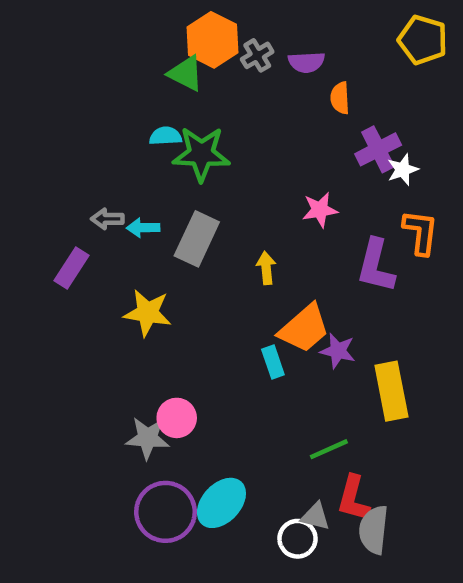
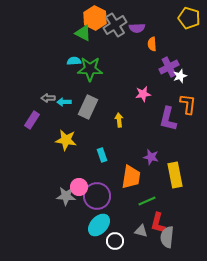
gray cross: (257, 55) -> (115, 25), size x1.6
orange trapezoid: (304, 328) -> (131, 177), moved, turned -40
cyan rectangle: (273, 362) -> (102, 155), moved
purple circle: (165, 512) -> (97, 196), moved
white circle: (298, 539) -> (115, 241), moved

